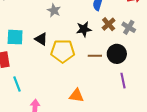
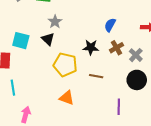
gray star: (54, 10) -> (55, 22), moved
black triangle: (41, 39) -> (48, 39), moved
black circle: (117, 54) -> (137, 80), moved
orange triangle: (77, 96) -> (67, 98), moved

